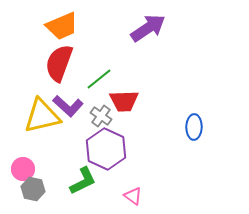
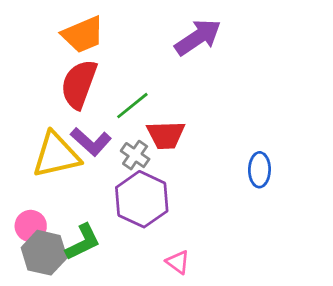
green L-shape: (83, 181) -> (83, 242), moved
gray hexagon: (33, 189) -> (44, 253), size x1.4

